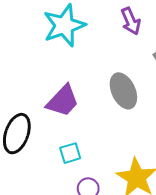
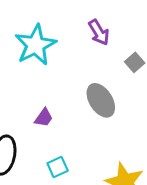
purple trapezoid: (63, 101) -> (44, 118), size x0.6

